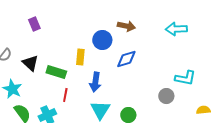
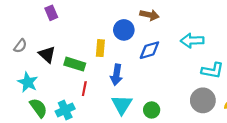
cyan arrow: (176, 29) -> (192, 41), moved
gray circle: (166, 96) -> (203, 100), moved, size x1.5

